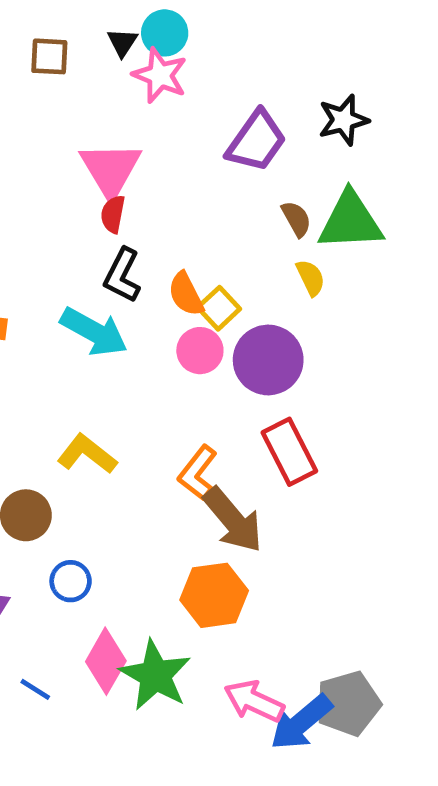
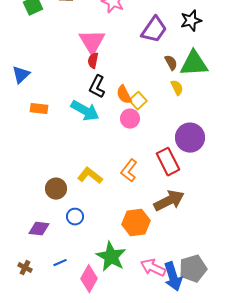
purple circle: (268, 360) -> (190, 138), moved
yellow L-shape: (87, 454) -> (90, 176), moved
brown arrow: (233, 520) -> (169, 201), moved, turned -76
pink diamond: (106, 661) -> (89, 279), moved
blue line: (35, 689) -> (60, 263), turned -56
blue arrow: (301, 722) -> (173, 277), turned -68

